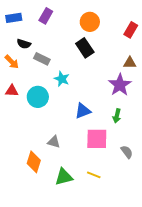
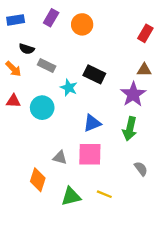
orange circle: (90, 22) -> (82, 24), moved
black rectangle: (85, 48) -> (94, 74), moved, turned -30
green arrow: (117, 116) -> (130, 129), size x1.5
pink square: (97, 139) -> (90, 154), moved

